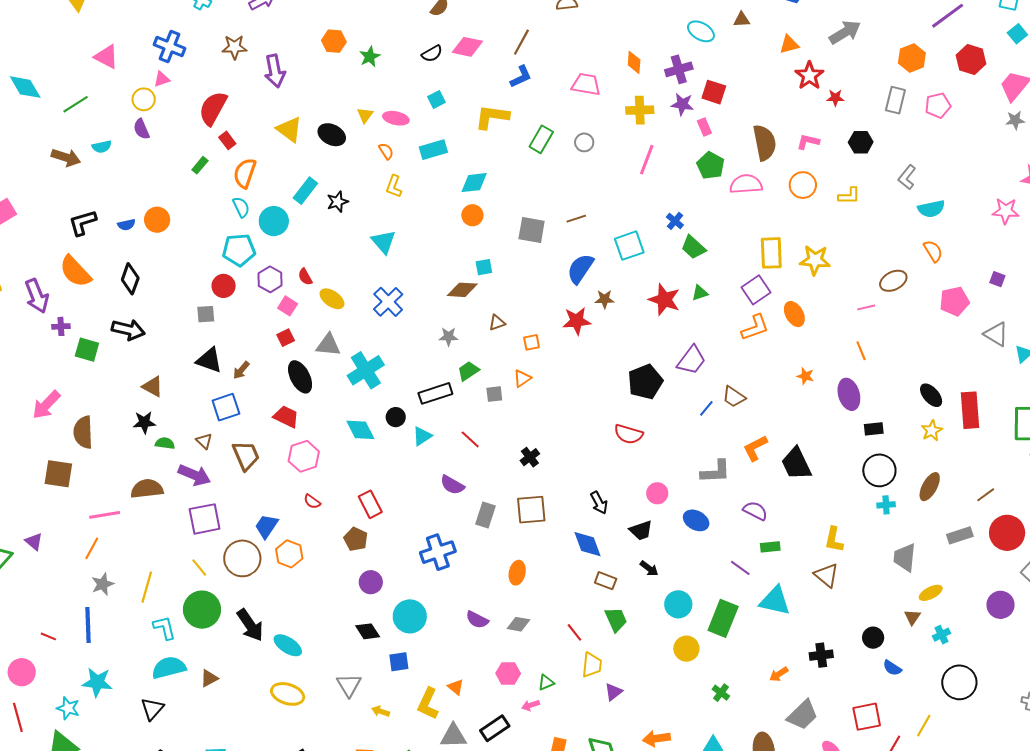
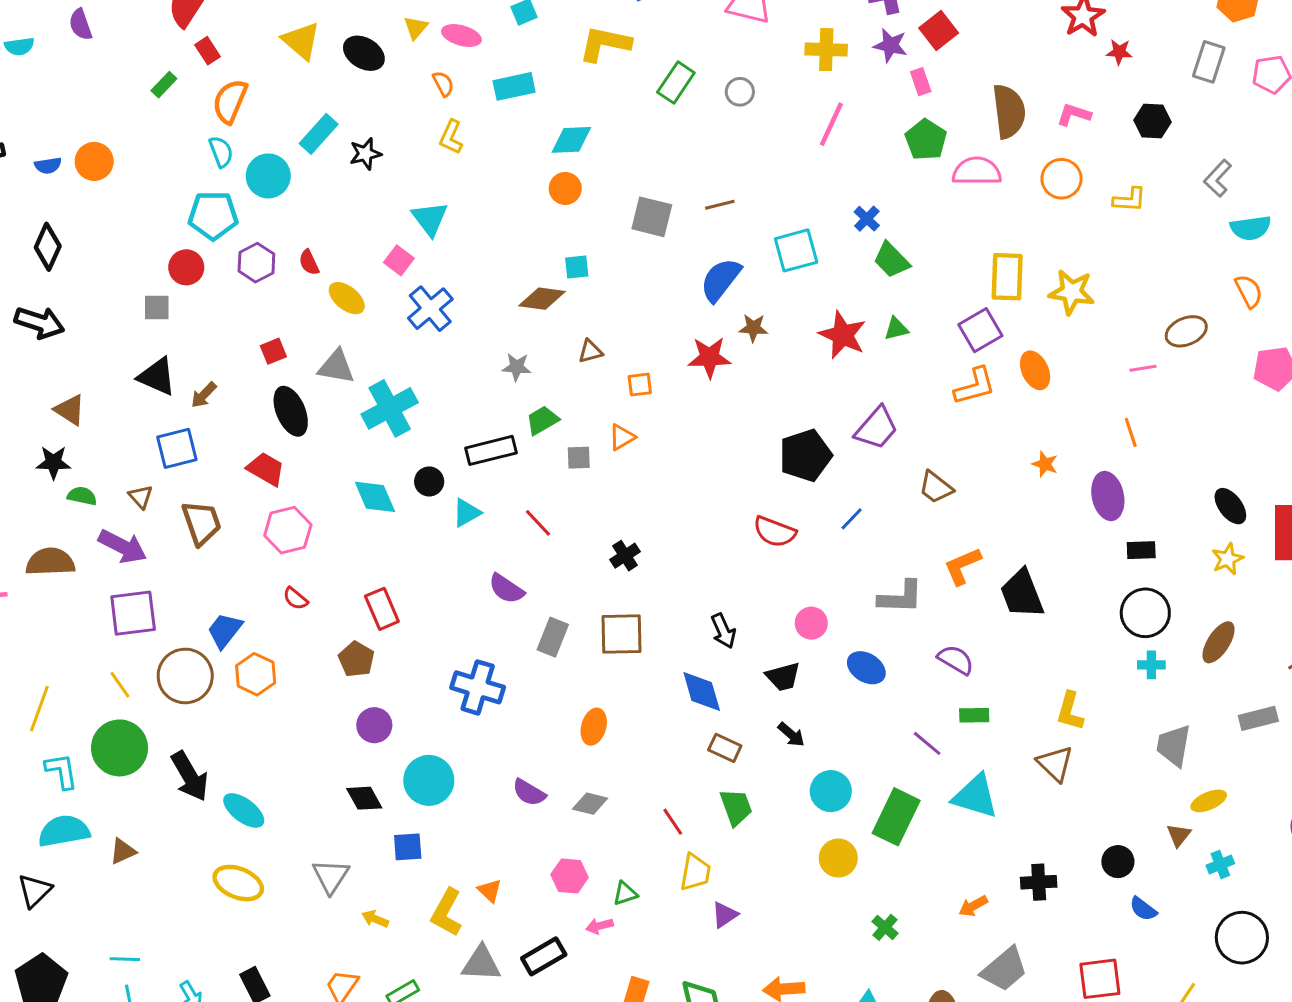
red square: (714, 92) -> (939, 30), turned 30
pink square: (288, 306) -> (399, 260), moved
blue line: (706, 408) -> (852, 519), moved
blue cross: (438, 552) -> (478, 687), turned 32

